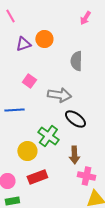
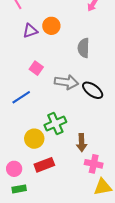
blue line: (14, 110) -> (21, 97), turned -30
black ellipse: (75, 119) -> (93, 90), moved
green cross: (48, 136) -> (55, 123), turned 30

